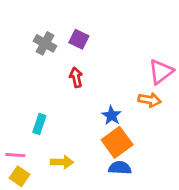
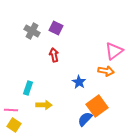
orange square: (117, 142) -> (97, 106), moved
yellow arrow: (62, 162) -> (44, 105), moved
blue semicircle: (120, 168) -> (85, 119), turned -49

